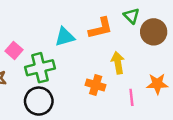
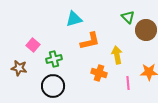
orange L-shape: (101, 28) -> (90, 41), moved
cyan triangle: (65, 37) -> (74, 19), moved
green cross: (40, 68) -> (54, 59), size x0.7

